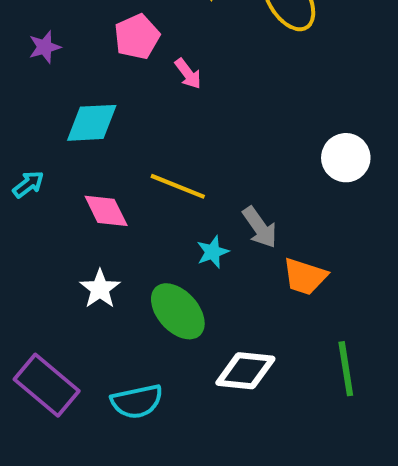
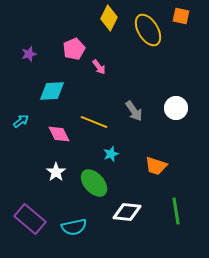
gray arrow: (260, 227) -> (134, 111), moved

